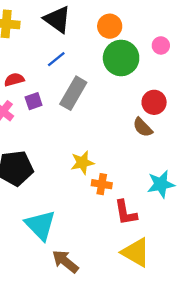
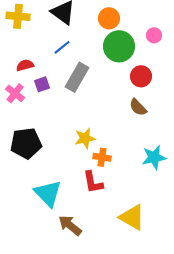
red circle: (154, 102) -> (141, 76), moved
red L-shape: (126, 213) -> (93, 182), moved

